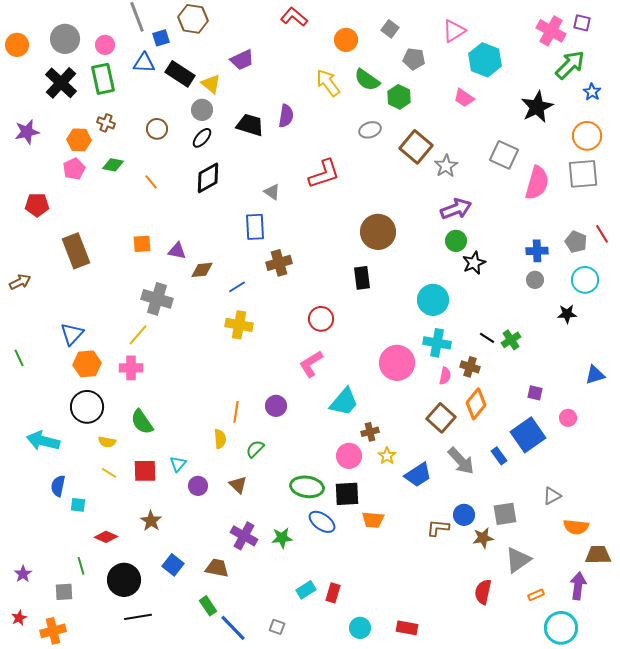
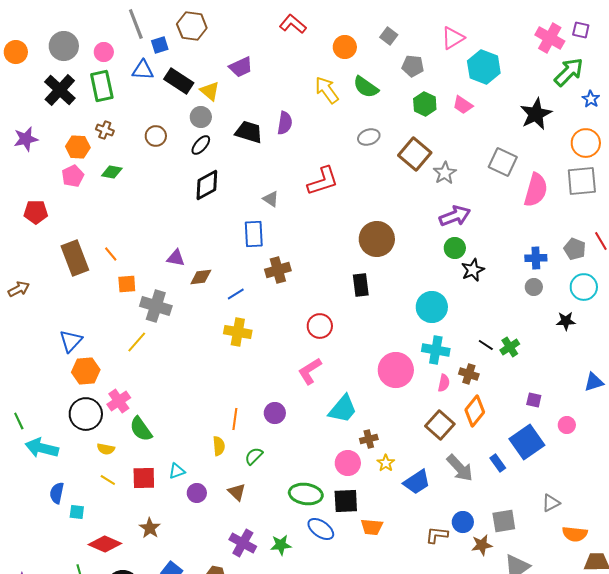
green hexagon: (399, 97) -> (425, 104), moved
orange line: (151, 182) -> (111, 254), moved
orange square: (142, 244) -> (127, 284), moved
green line: (19, 358) -> (19, 421), moved
pink cross: (131, 368) -> (119, 401), moved, turned -35
cyan triangle: (178, 464) -> (177, 471), turned 30
red diamond: (106, 537) -> (105, 544), size x1.4

